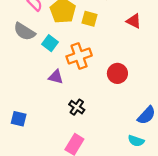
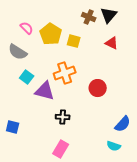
cyan square: (50, 43) -> (27, 77), moved
purple triangle: (56, 77) -> (45, 91), size x1.5
black cross: (77, 107) -> (63, 117), turned -32

